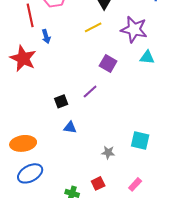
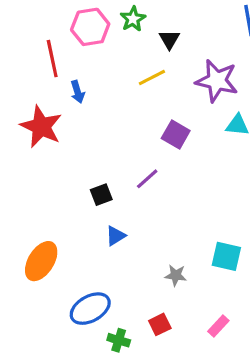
blue triangle: (70, 127) -> (116, 236), turned -40
orange ellipse: (23, 143) -> (41, 261), turned -50
blue ellipse: (30, 173) -> (90, 309), moved

